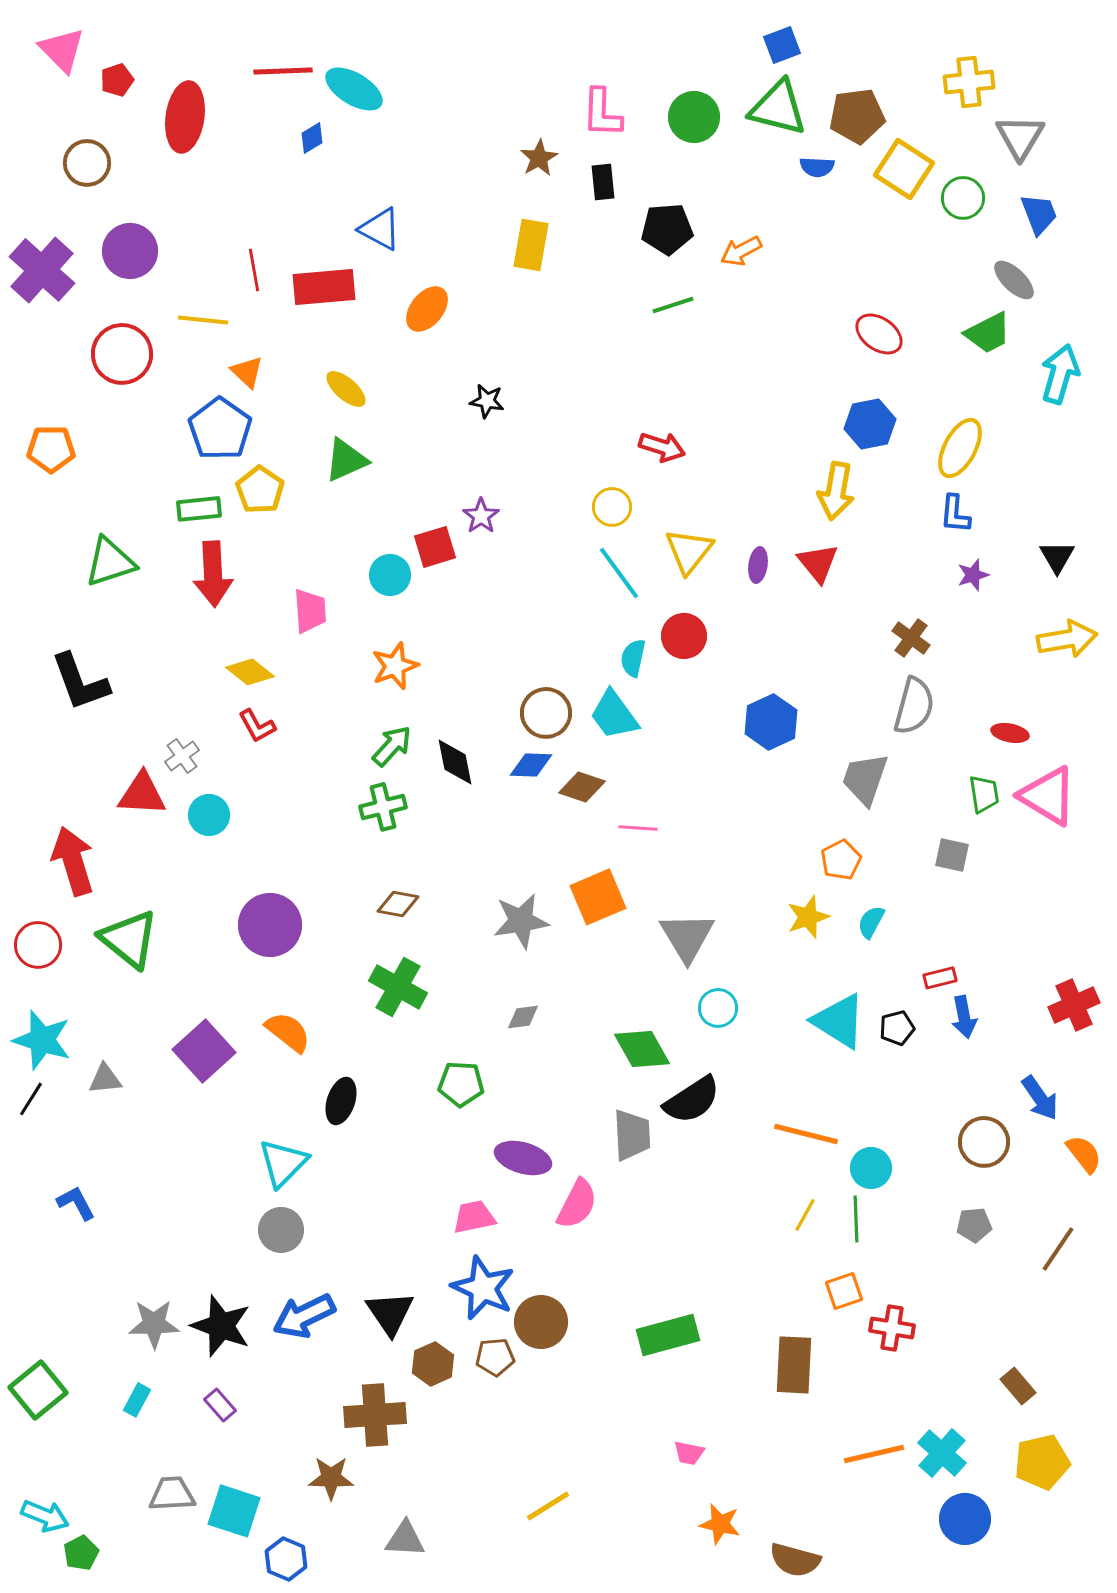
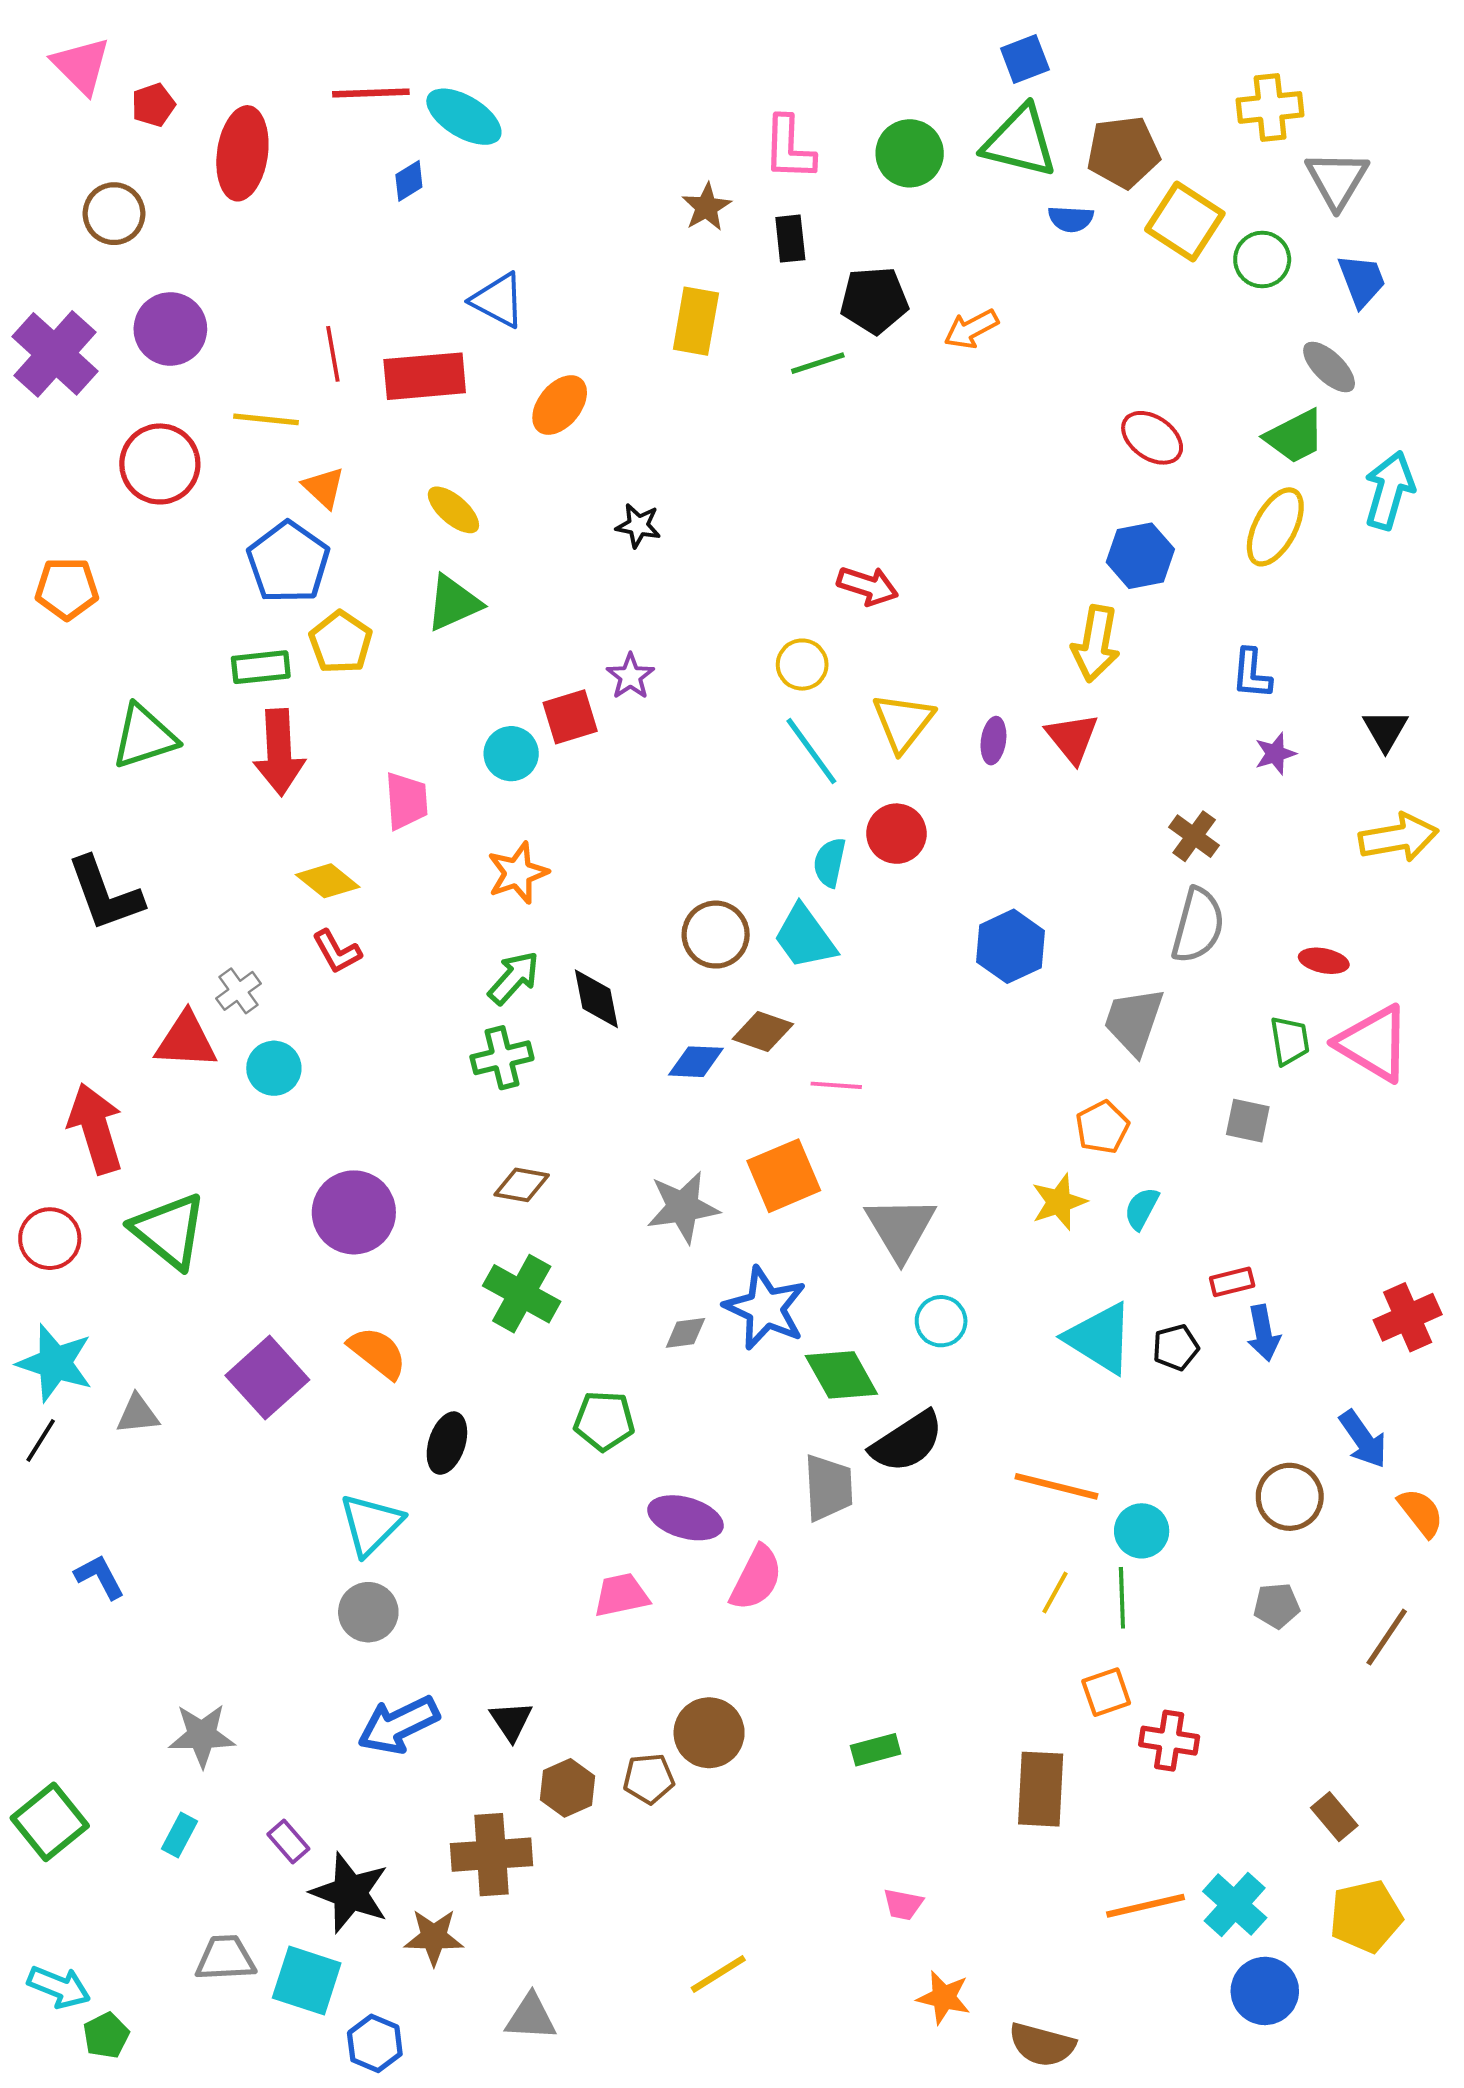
green line: (673, 305) -> (818, 363), moved
yellow ellipse: (960, 448) -> (1275, 527), moved
blue diamond: (531, 765) -> (696, 1062), moved
blue star: (483, 1288) -> (765, 1308), moved
black triangle: (390, 1313) -> (511, 1721), size x0.7
black star: (221, 1326) -> (350, 1893), moved
green rectangle: (668, 1335) -> (876, 1750), size x0.6

